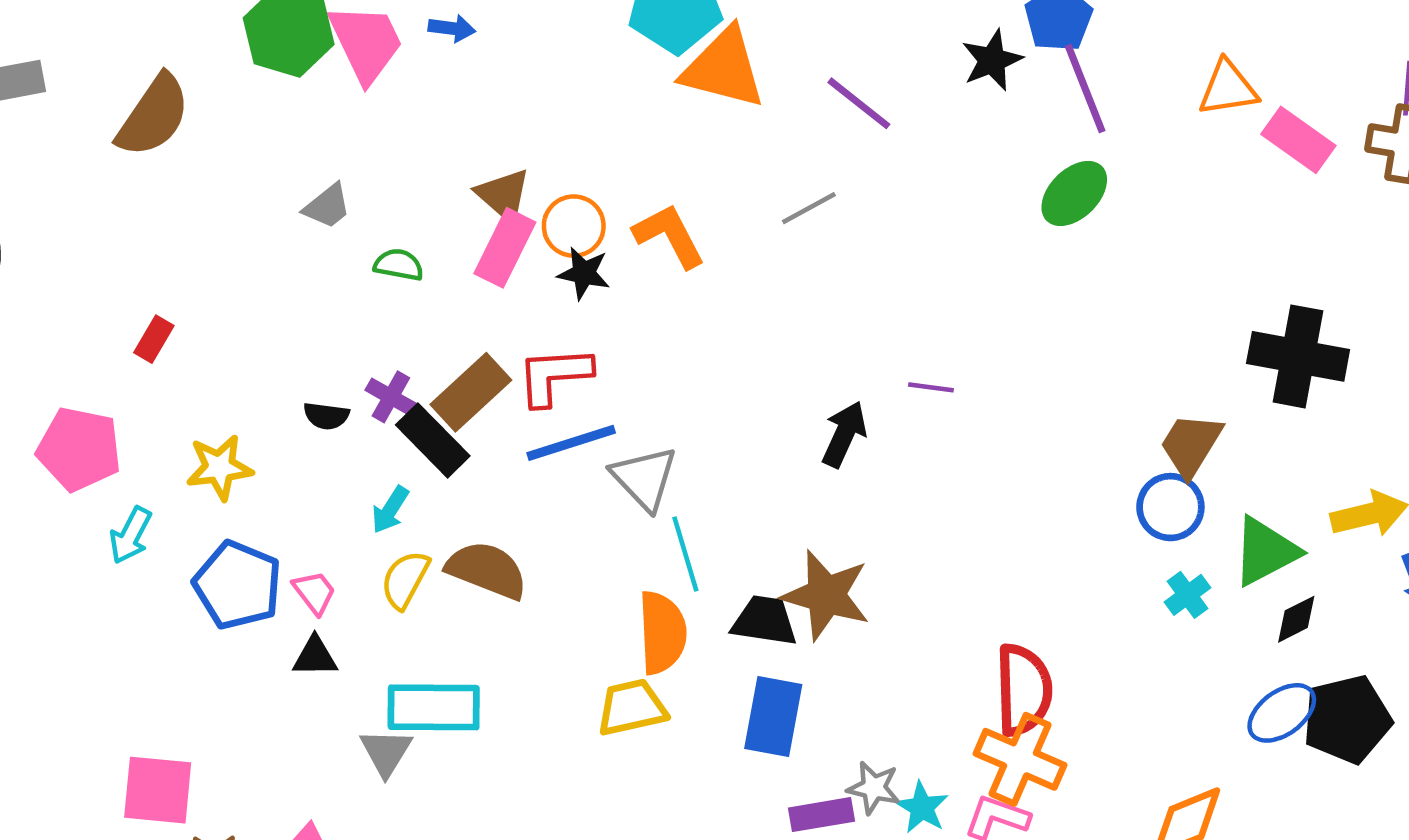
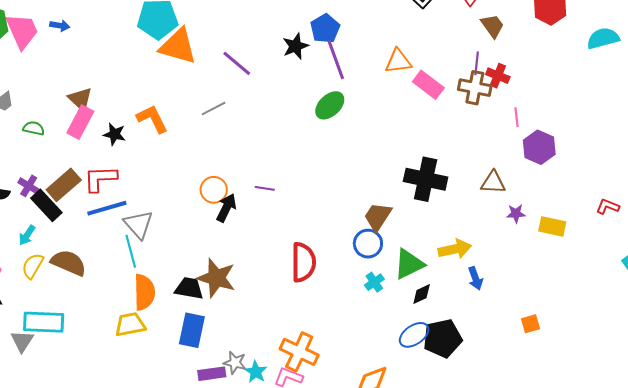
orange circle: (574, 226) -> (214, 190), moved
cyan line: (685, 554) -> (131, 251), moved
red semicircle: (1023, 690) -> (303, 262), moved

